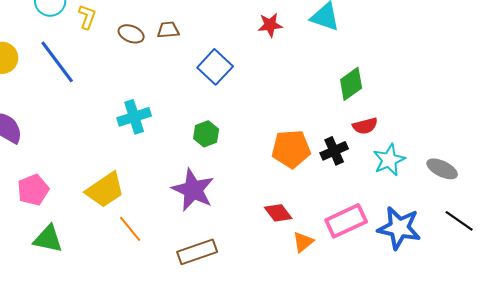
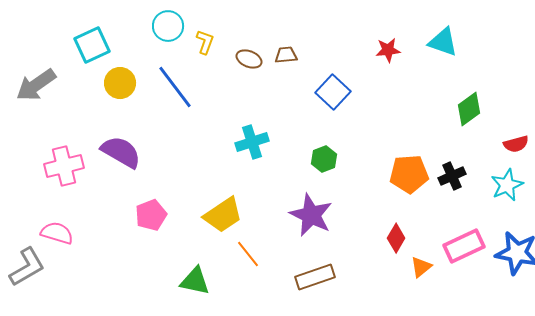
red semicircle: (365, 126) -> (516, 144), moved
red diamond: (278, 213) -> (396, 238), turned 68
green triangle: (48, 239) -> (195, 281), moved

